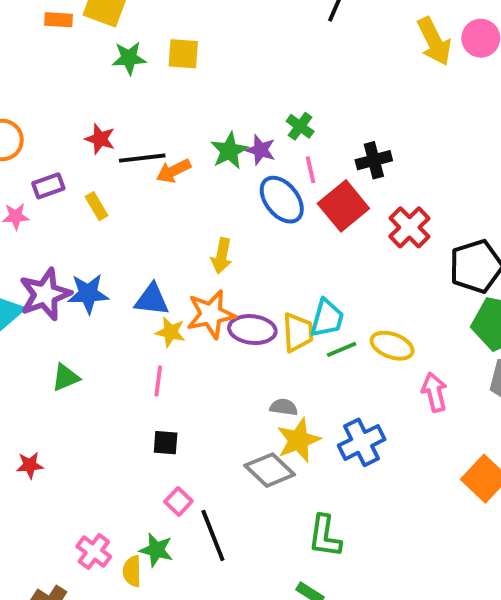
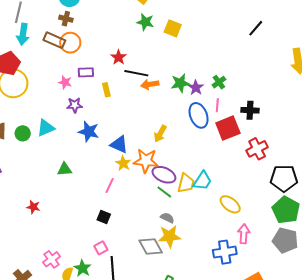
purple star: (45, 294) -> (75, 105), moved, size x0.6
green line: (342, 349) -> (164, 192), moved, turned 42
blue cross: (362, 442) -> (225, 252), moved

